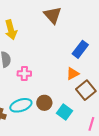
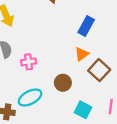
brown circle: (44, 103) -> (63, 83), moved
cyan square: (64, 112) -> (83, 110), moved

